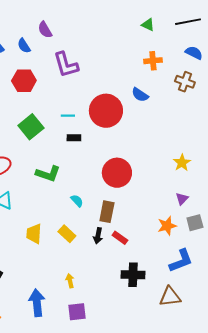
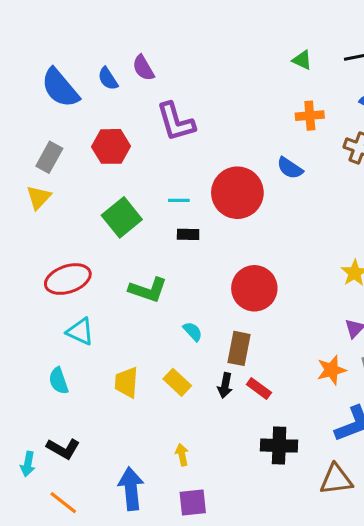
blue semicircle: (24, 46) -> (108, 79), moved

